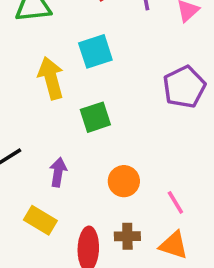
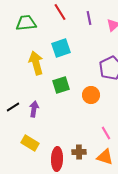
purple arrow: (58, 172) -> (34, 109), moved
orange circle: (124, 181) -> (91, 95), moved

